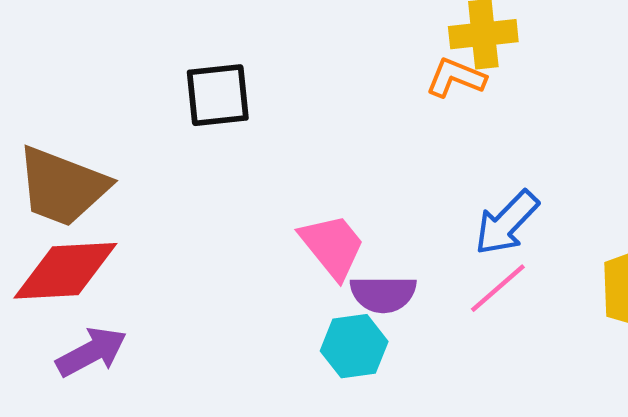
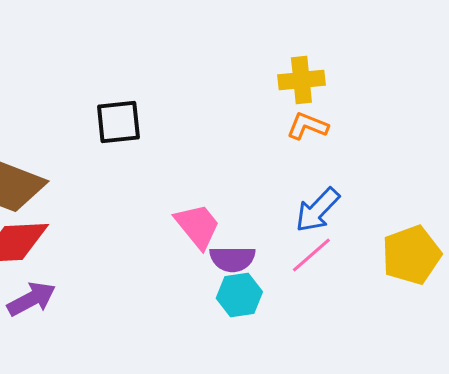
orange L-shape: (456, 78) -> (307, 126), moved
cyan hexagon: (354, 346) -> (239, 295), moved

